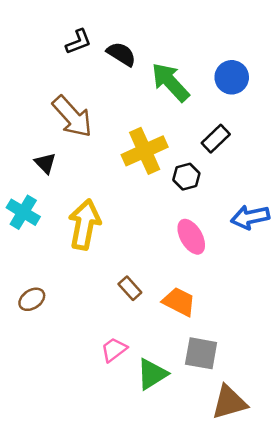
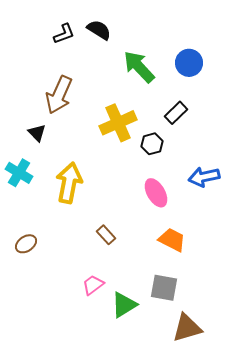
black semicircle: (121, 54) -> (99, 30), moved
brown arrow: (72, 117) -> (59, 95), turned 66
orange trapezoid: (179, 302) -> (172, 240), moved

